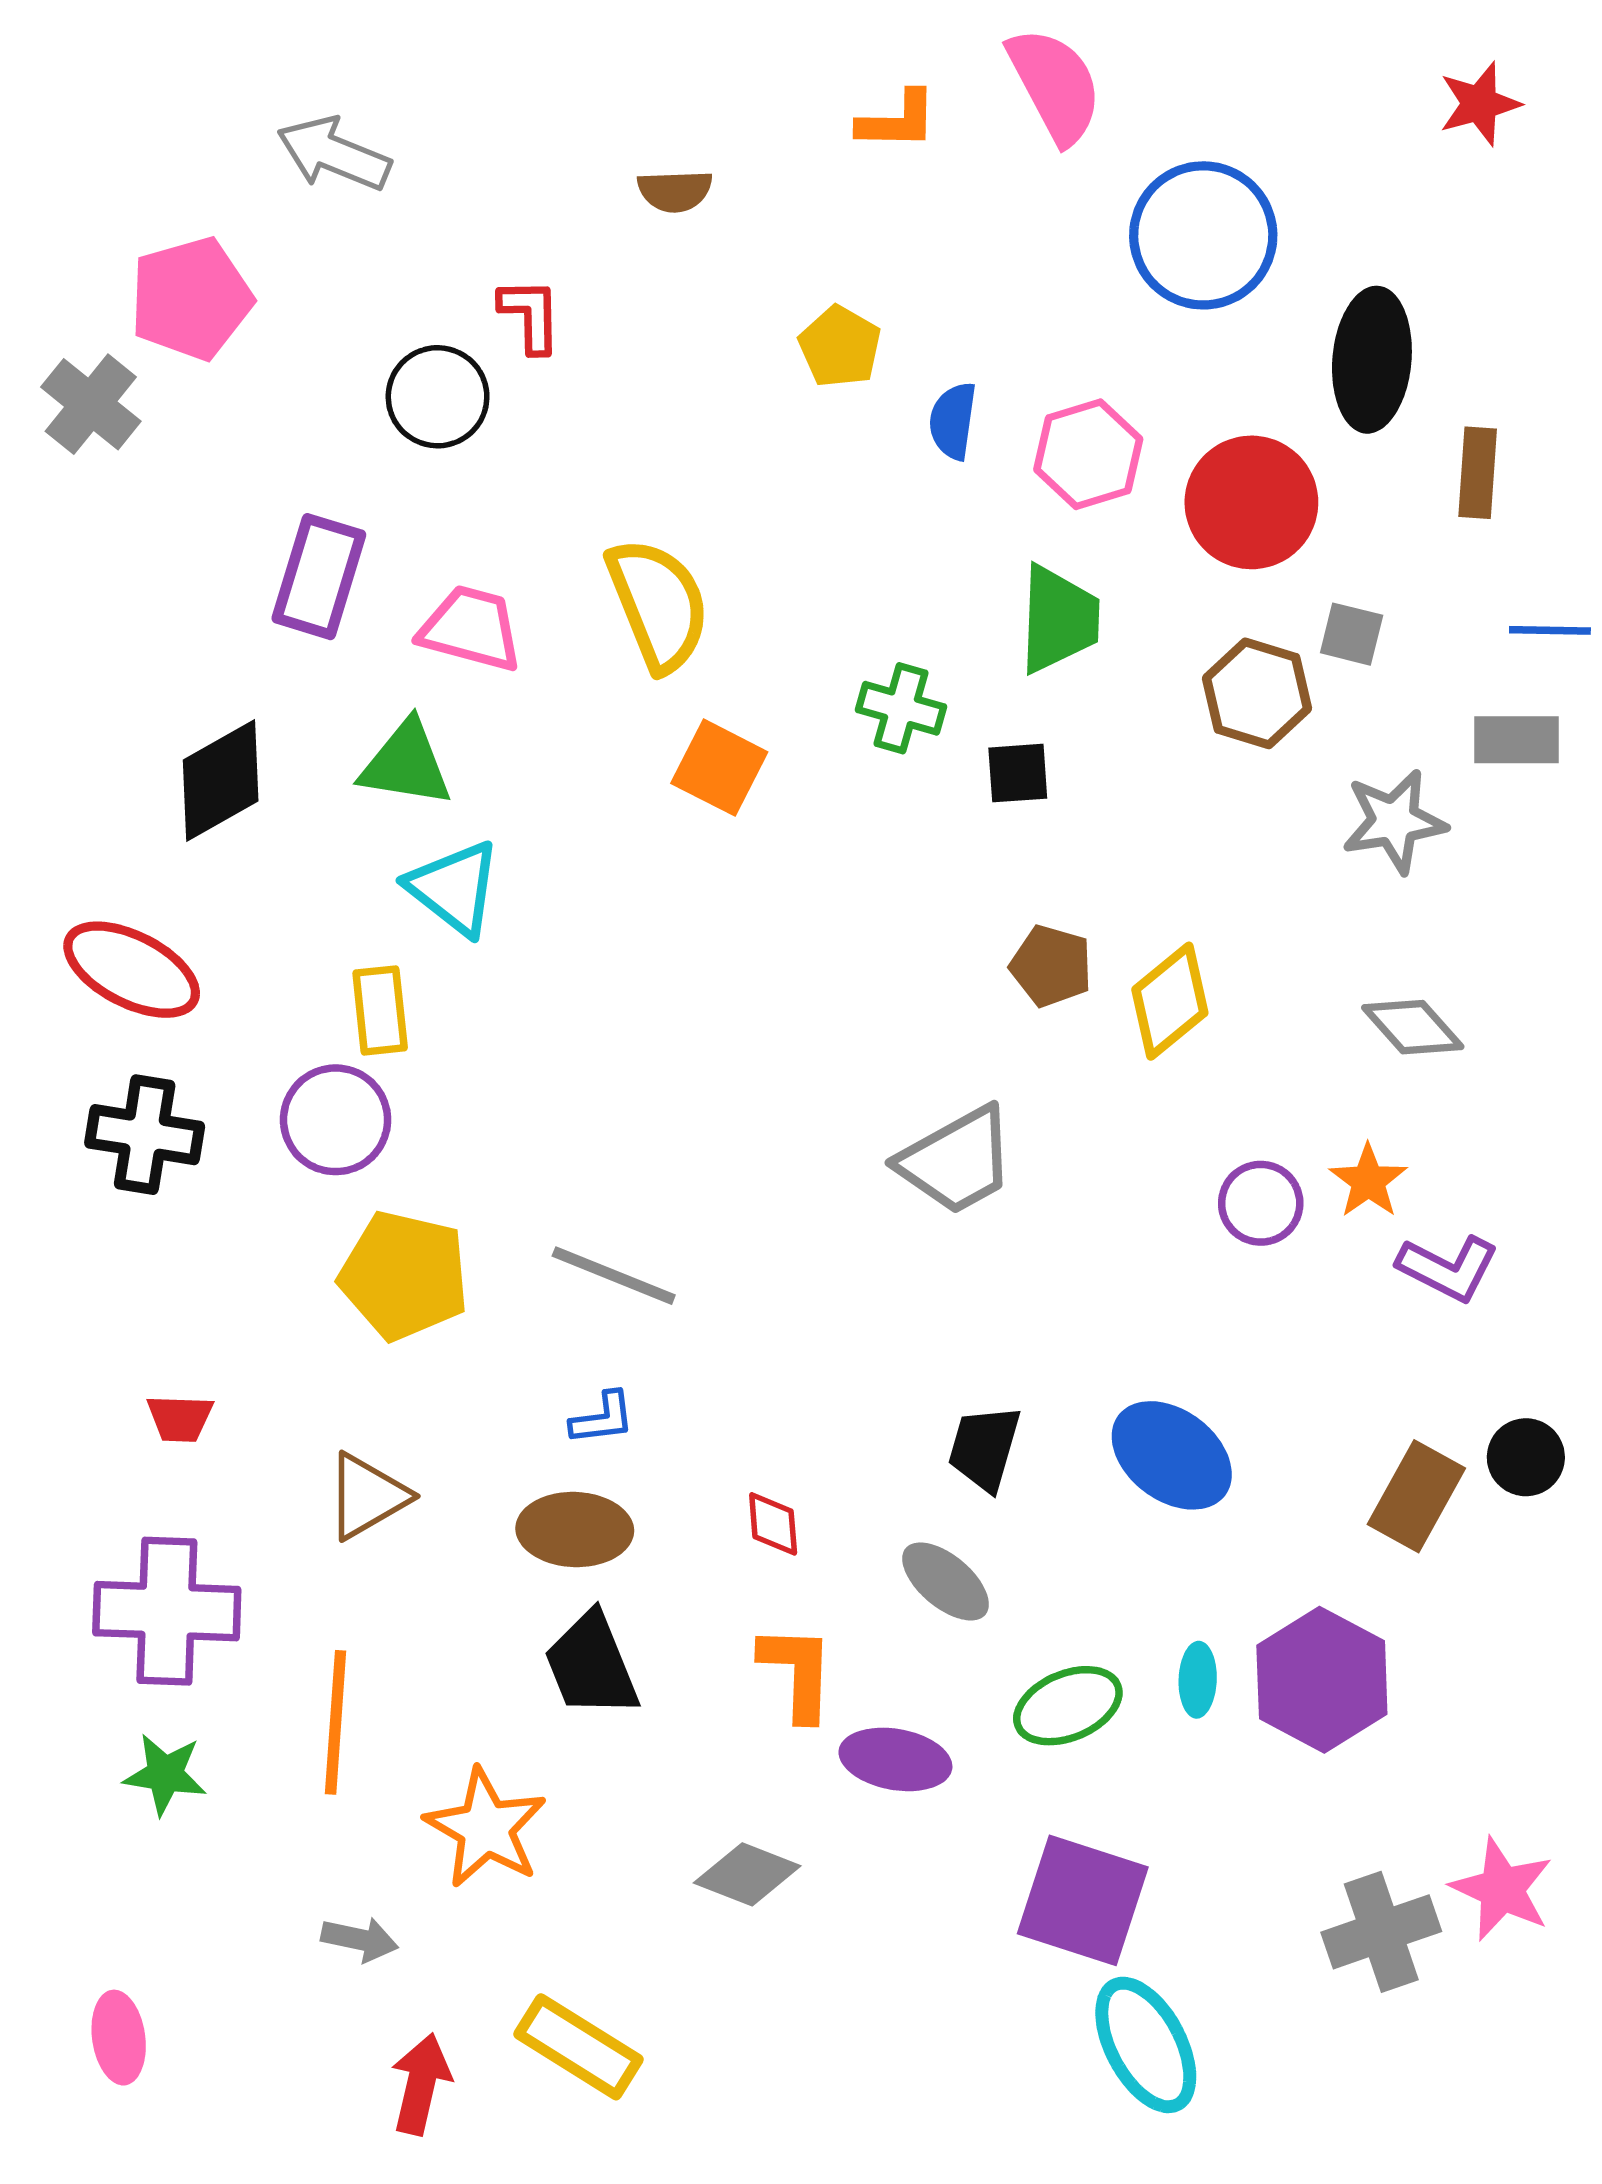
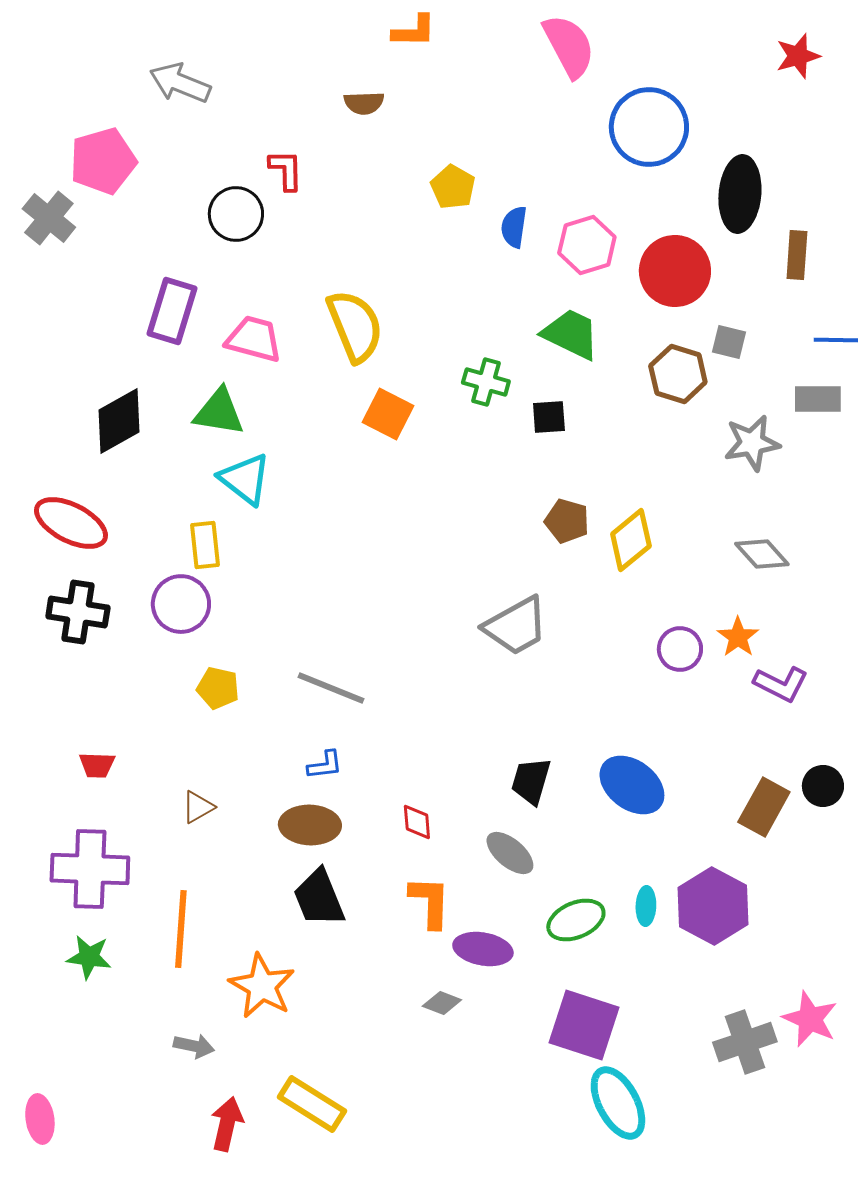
orange L-shape: (897, 121) -> (414, 31), moved
green trapezoid: (1059, 619) -> (571, 334), turned -66
yellow pentagon: (404, 1276) -> (218, 688), size x0.6
brown triangle: (367, 1496) -> (198, 807), size x0.7
gray diamond: (747, 1874) -> (442, 1003), moved, size x0.7
pink ellipse: (119, 2038) -> (40, 1119), moved

